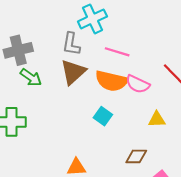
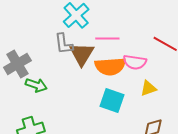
brown triangle: (73, 72) -> (82, 54), moved
cyan square: (103, 116) -> (112, 101), size x1.4
yellow triangle: (157, 120) -> (148, 88), moved

